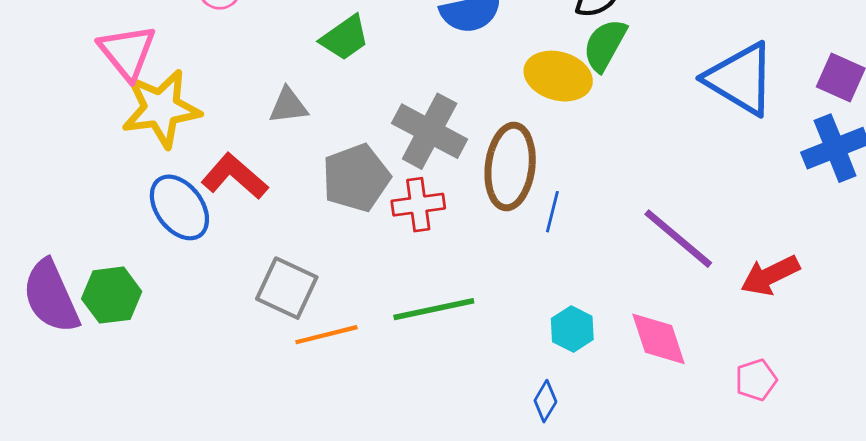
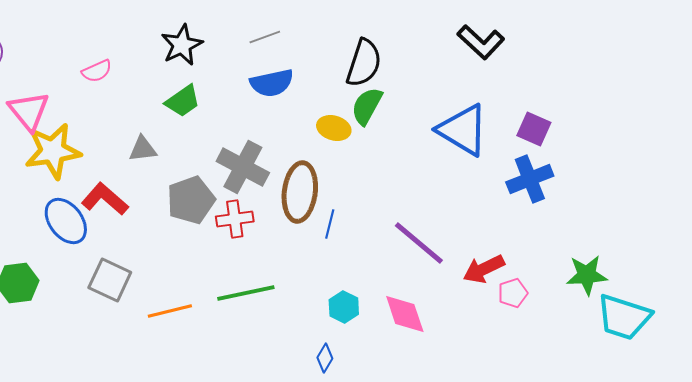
yellow ellipse: (558, 76) -> (334, 128), size x0.7
gray square: (287, 288) -> (110, 280), moved
pink pentagon: (756, 380) -> (513, 293), moved

